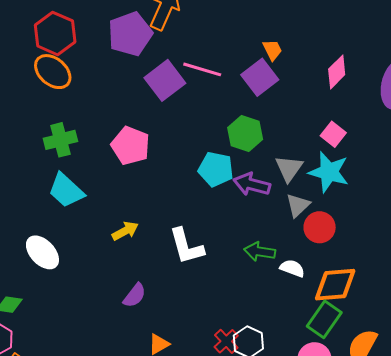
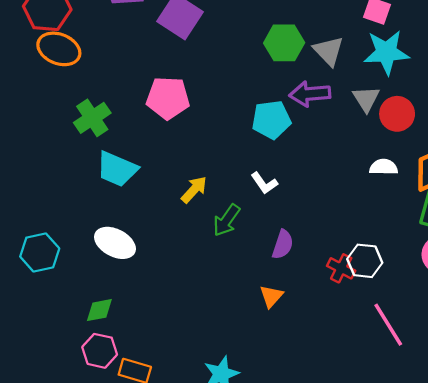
gray triangle: (289, 168) -> (328, 51), moved
cyan pentagon: (216, 169) -> (271, 120), moved
white L-shape: (186, 246) -> (264, 183), size x0.6
green arrow: (260, 252) -> (226, 220), moved, turned -44
purple semicircle: (135, 295) -> (283, 244), moved

